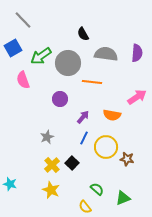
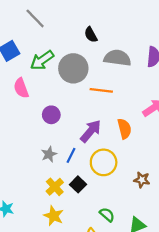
gray line: (23, 20) -> (35, 18), moved
purple circle: (60, 99) -> (51, 115), moved
orange semicircle: (112, 115) -> (124, 129), turned -114
purple arrow: (83, 117) -> (91, 131), size x1.5
blue line: (84, 138) -> (71, 155), moved
yellow circle: (106, 147) -> (104, 162), moved

